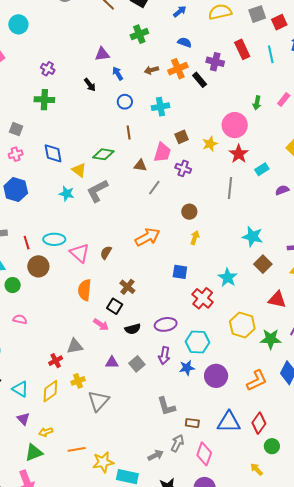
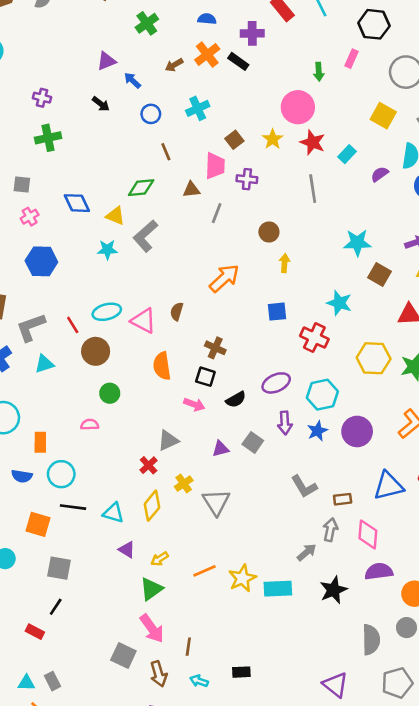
green circle: (13, 285) -> (110, 393), moved

